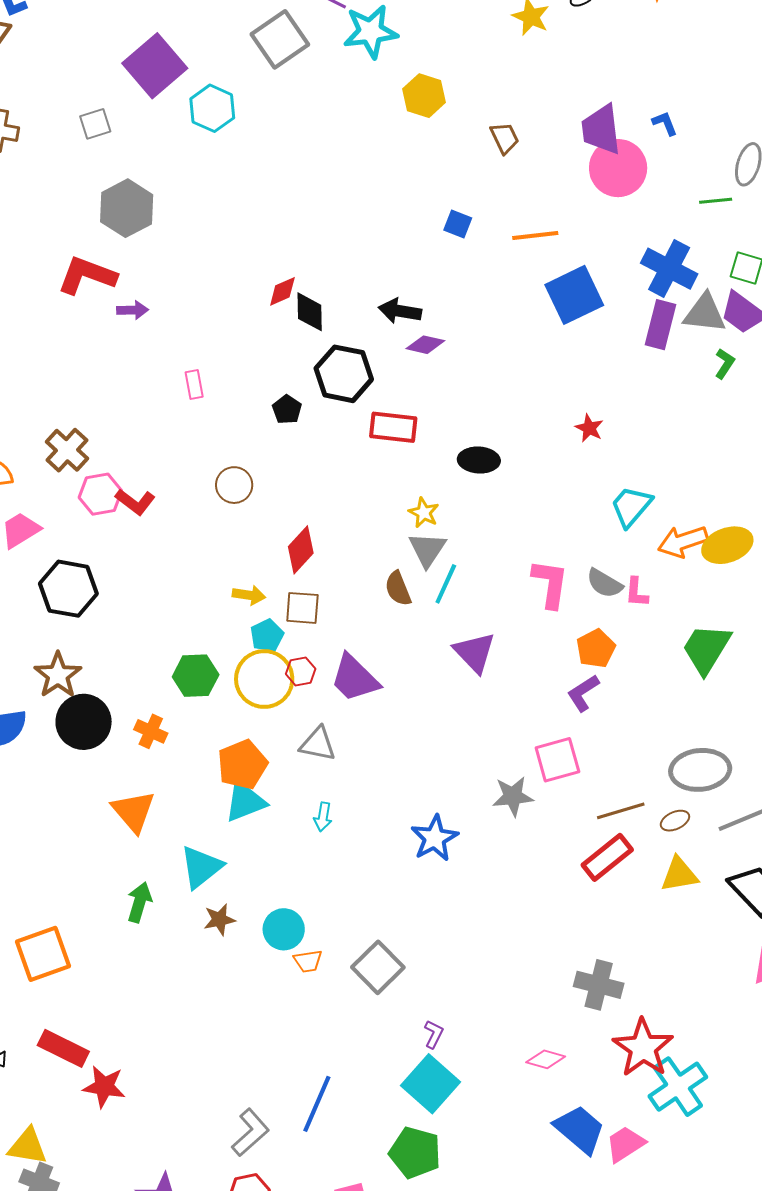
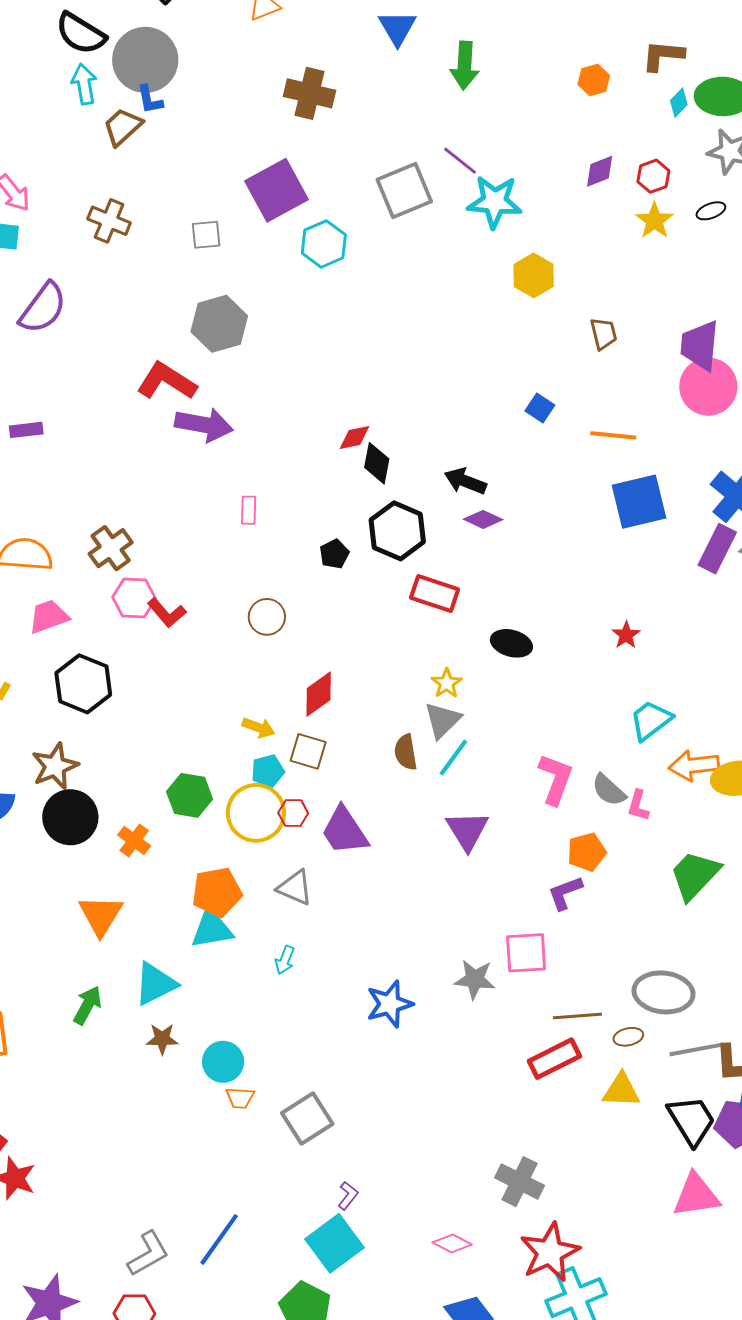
purple arrow: (133, 310) -> (204, 425), size x1.8

